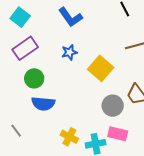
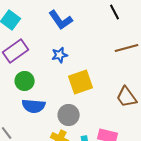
yellow square: (101, 68) -> (81, 82), moved, turned 30
gray circle: (113, 106) -> (69, 115), moved

